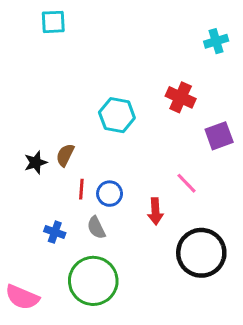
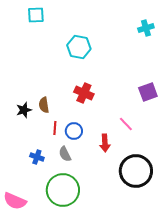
red cross: (181, 97) -> (84, 93), moved
cyan hexagon: (117, 115) -> (79, 47), moved
brown semicircle: (65, 155) -> (44, 105), turned -35

